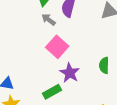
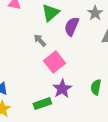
gray arrow: (49, 20) -> (40, 40), moved

